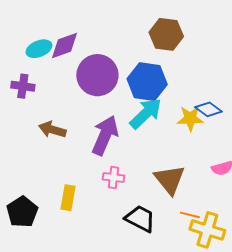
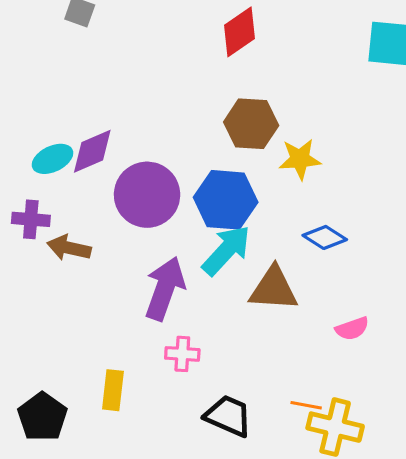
yellow star: (190, 118) -> (300, 159), moved
brown arrow: (52, 130) -> (69, 248), moved
brown triangle: (170, 180) -> (274, 289), moved, turned -44

